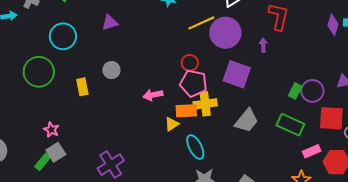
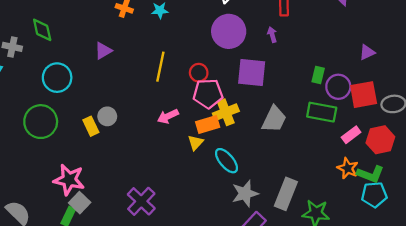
yellow line: (201, 23) -> (160, 67), moved, turned -40
gray circle: (111, 70) -> (107, 116), moved
purple circle: (312, 91) -> (338, 87), moved
pink star: (51, 130) -> (69, 180), size x1.8

